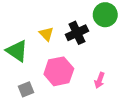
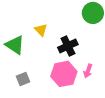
black cross: (77, 33) -> (68, 46), moved
pink hexagon: (59, 71) -> (64, 74), moved

